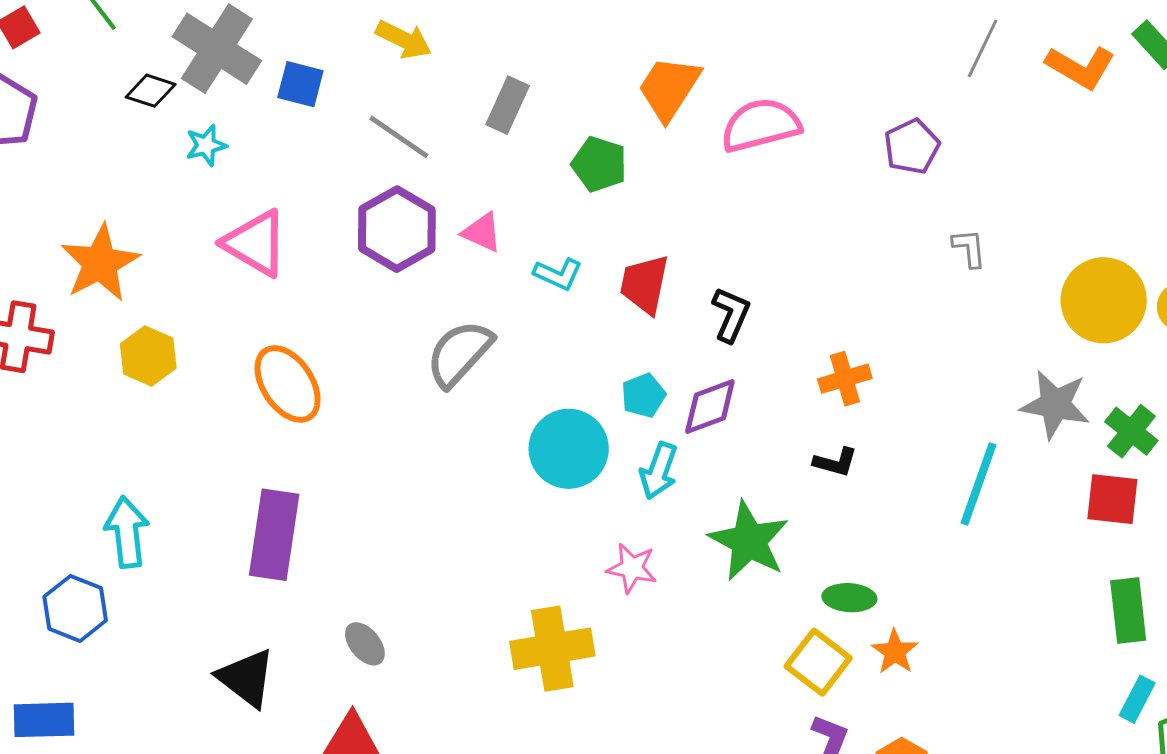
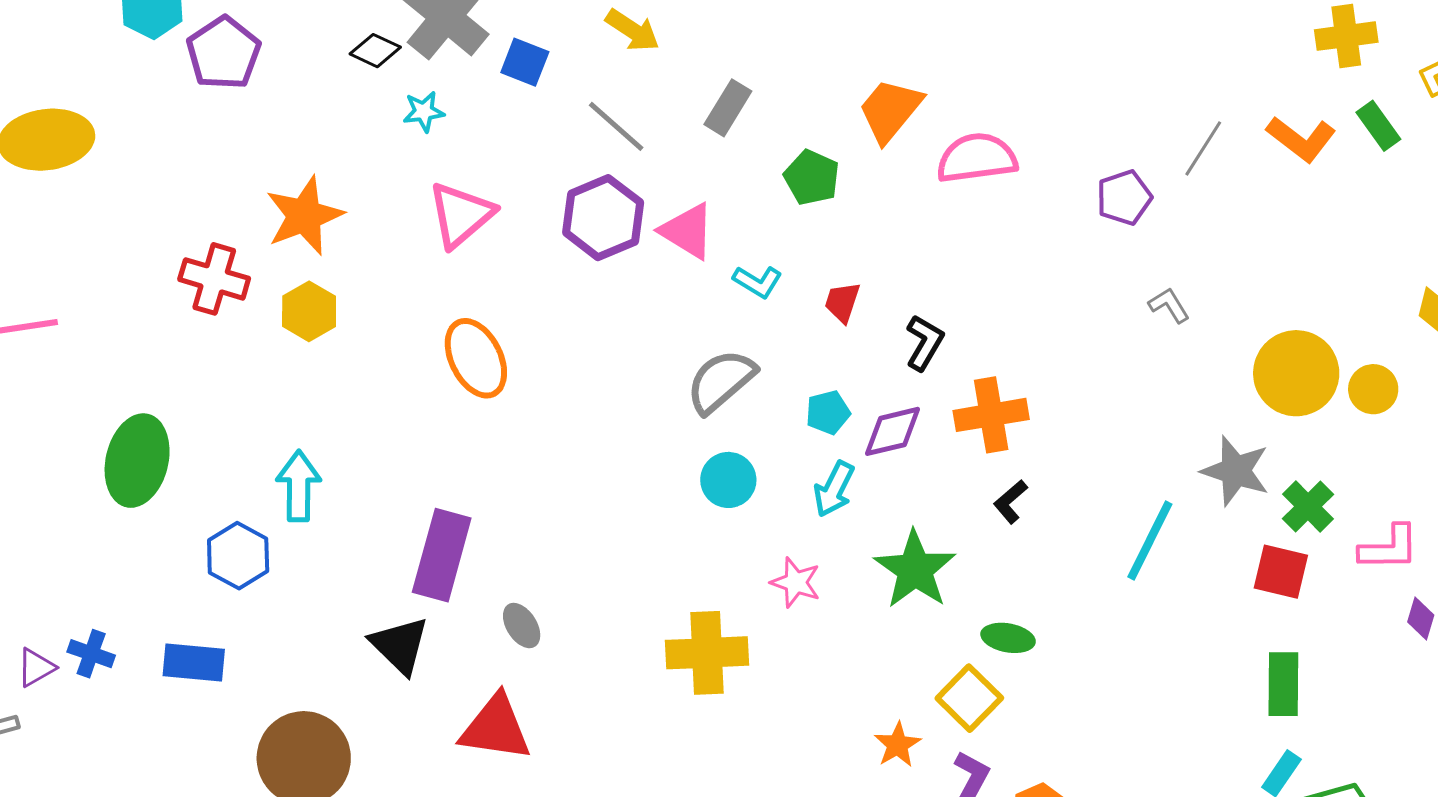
gray line: (983, 48) -> (1203, 148), moved
pink triangle: (482, 232) -> (687, 231), size x1.4
pink triangle: (255, 243) -> (461, 215), turned 42
gray L-shape: (969, 248) -> (1169, 305), turned -33
red trapezoid: (645, 284) -> (842, 302), size x0.7
gray semicircle: (459, 353) -> (721, 381), moved
yellow hexagon: (148, 356) -> (309, 311), moved
orange cross: (845, 379) -> (991, 415), moved, size x1.4
cyan circle: (569, 449) -> (728, 480), moved, size x0.7
black L-shape: (835, 462) -> (1010, 502), turned 117
purple rectangle: (274, 535) -> (442, 555), moved
orange star: (895, 652) -> (898, 745), moved

